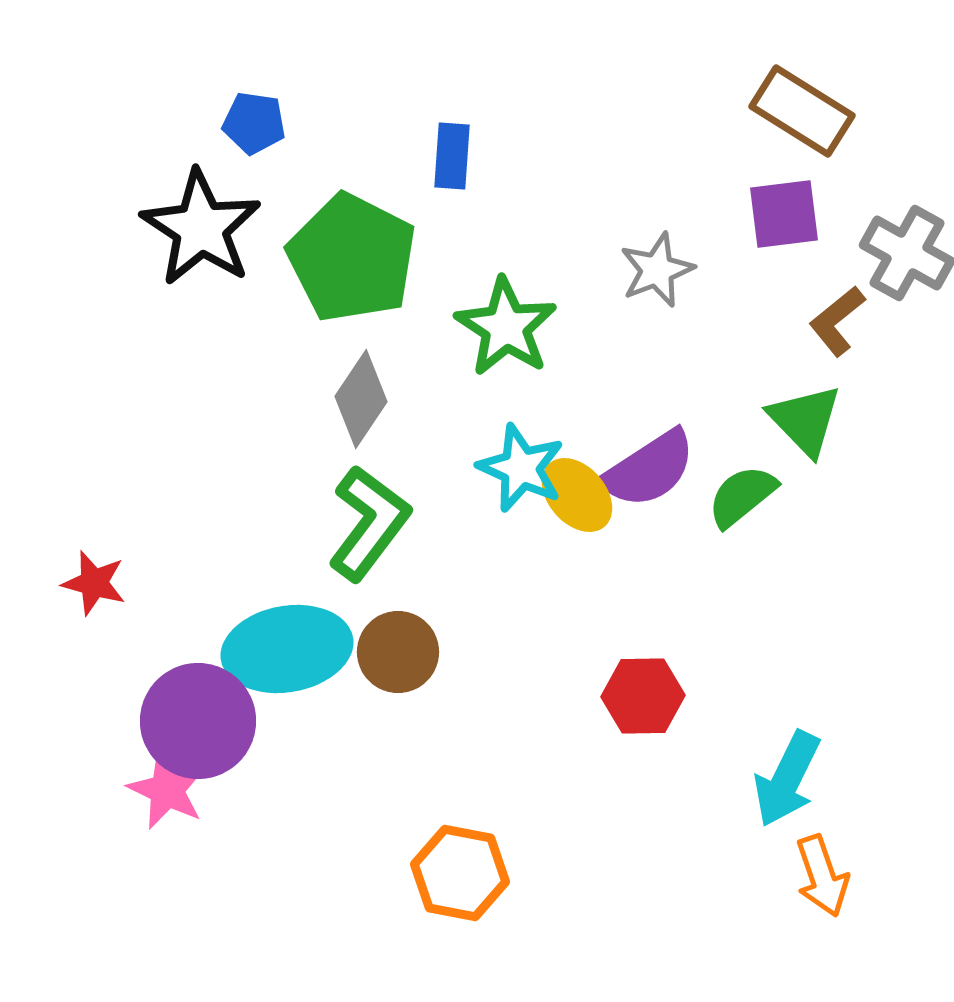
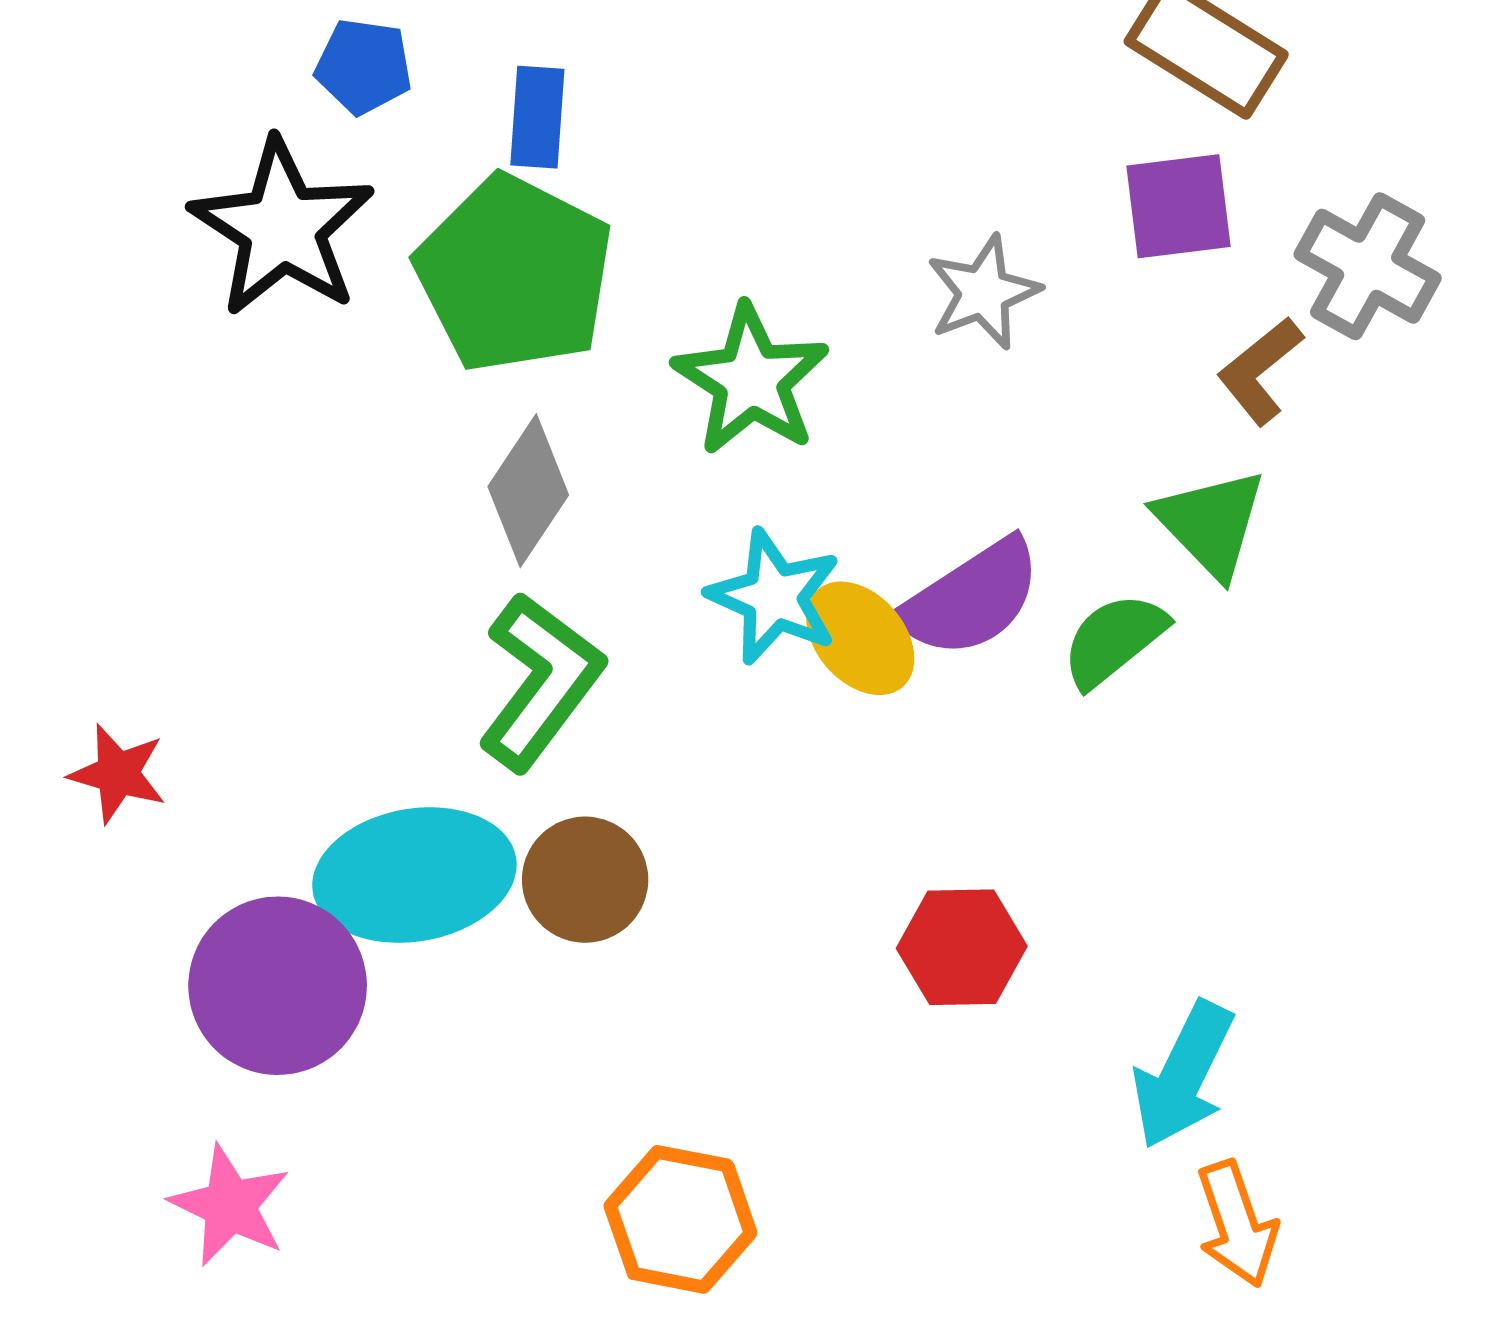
blue rectangle: (452, 156) -> (537, 117), moved
pink star: (167, 790) -> (230, 1206), moved

